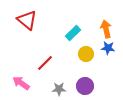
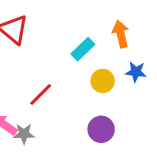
orange arrow: (106, 29) -> (121, 34), moved
gray star: (59, 89) -> (24, 134), moved

